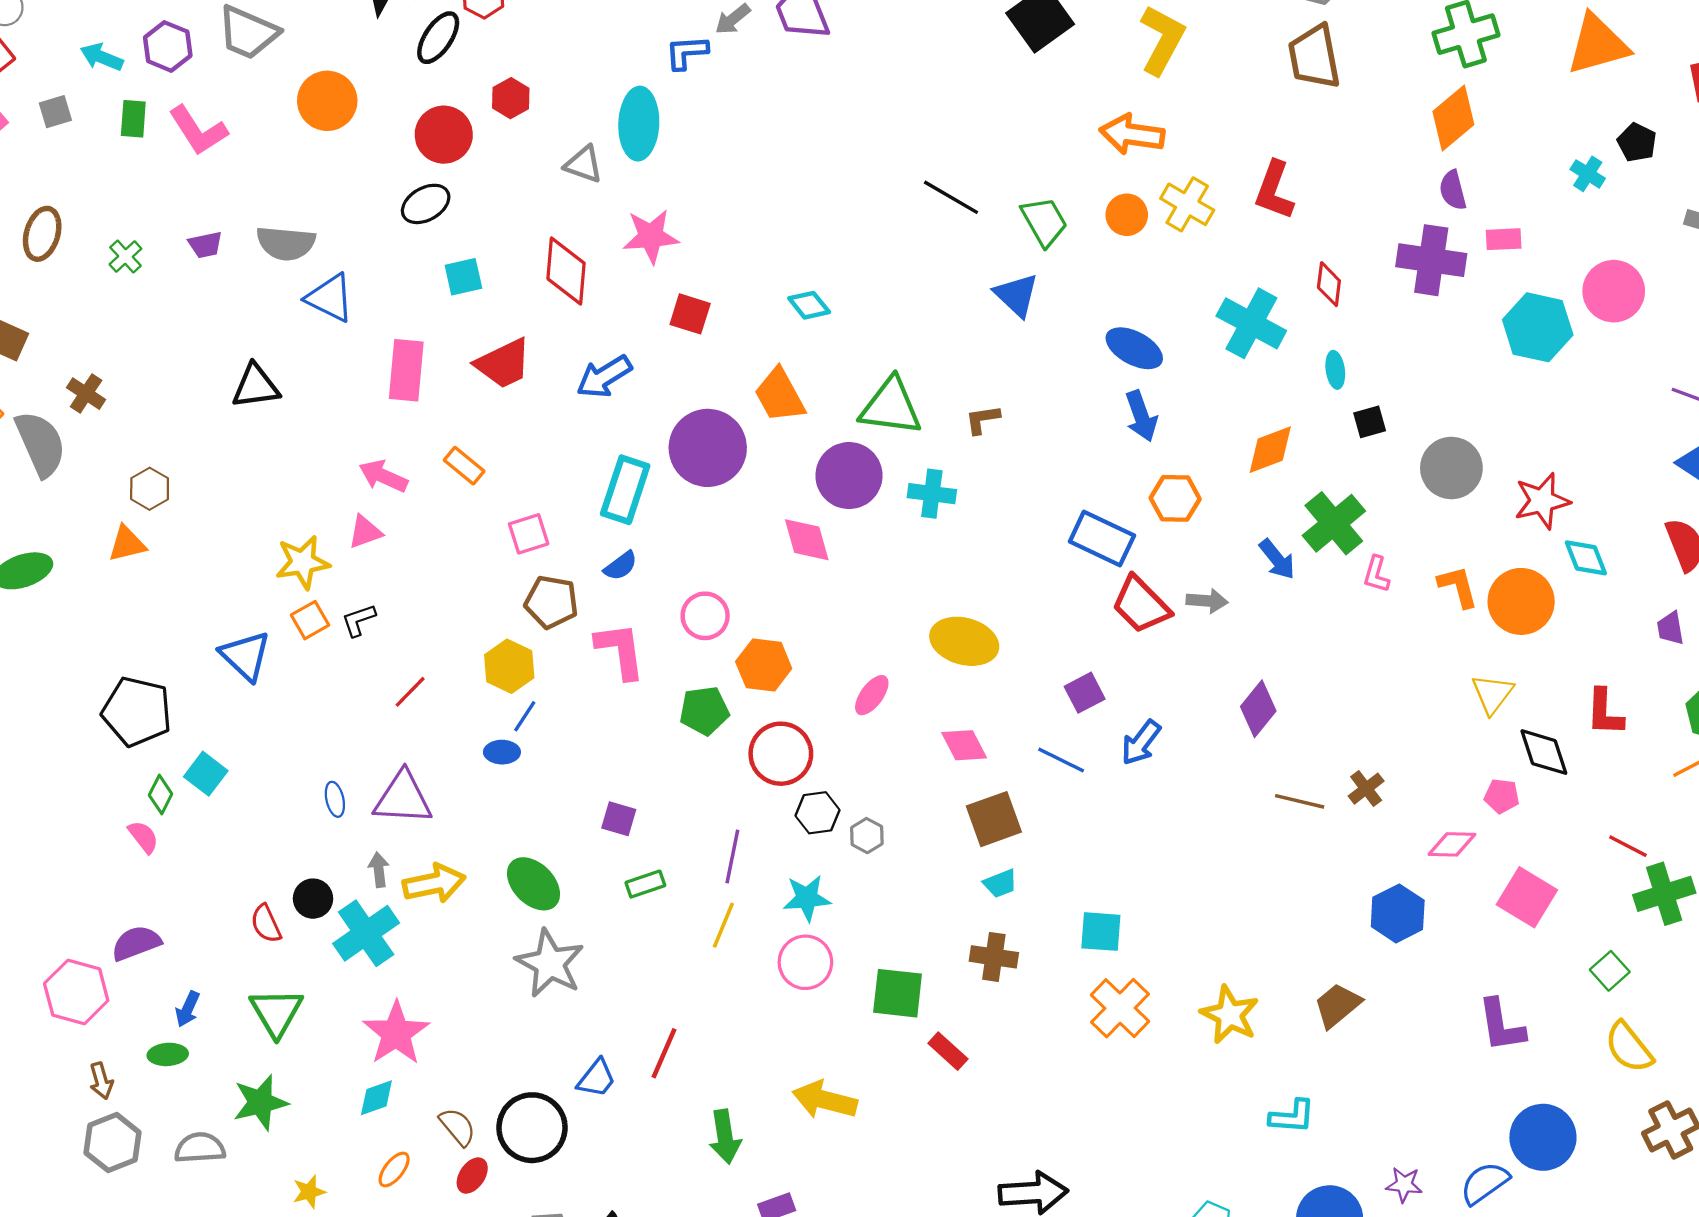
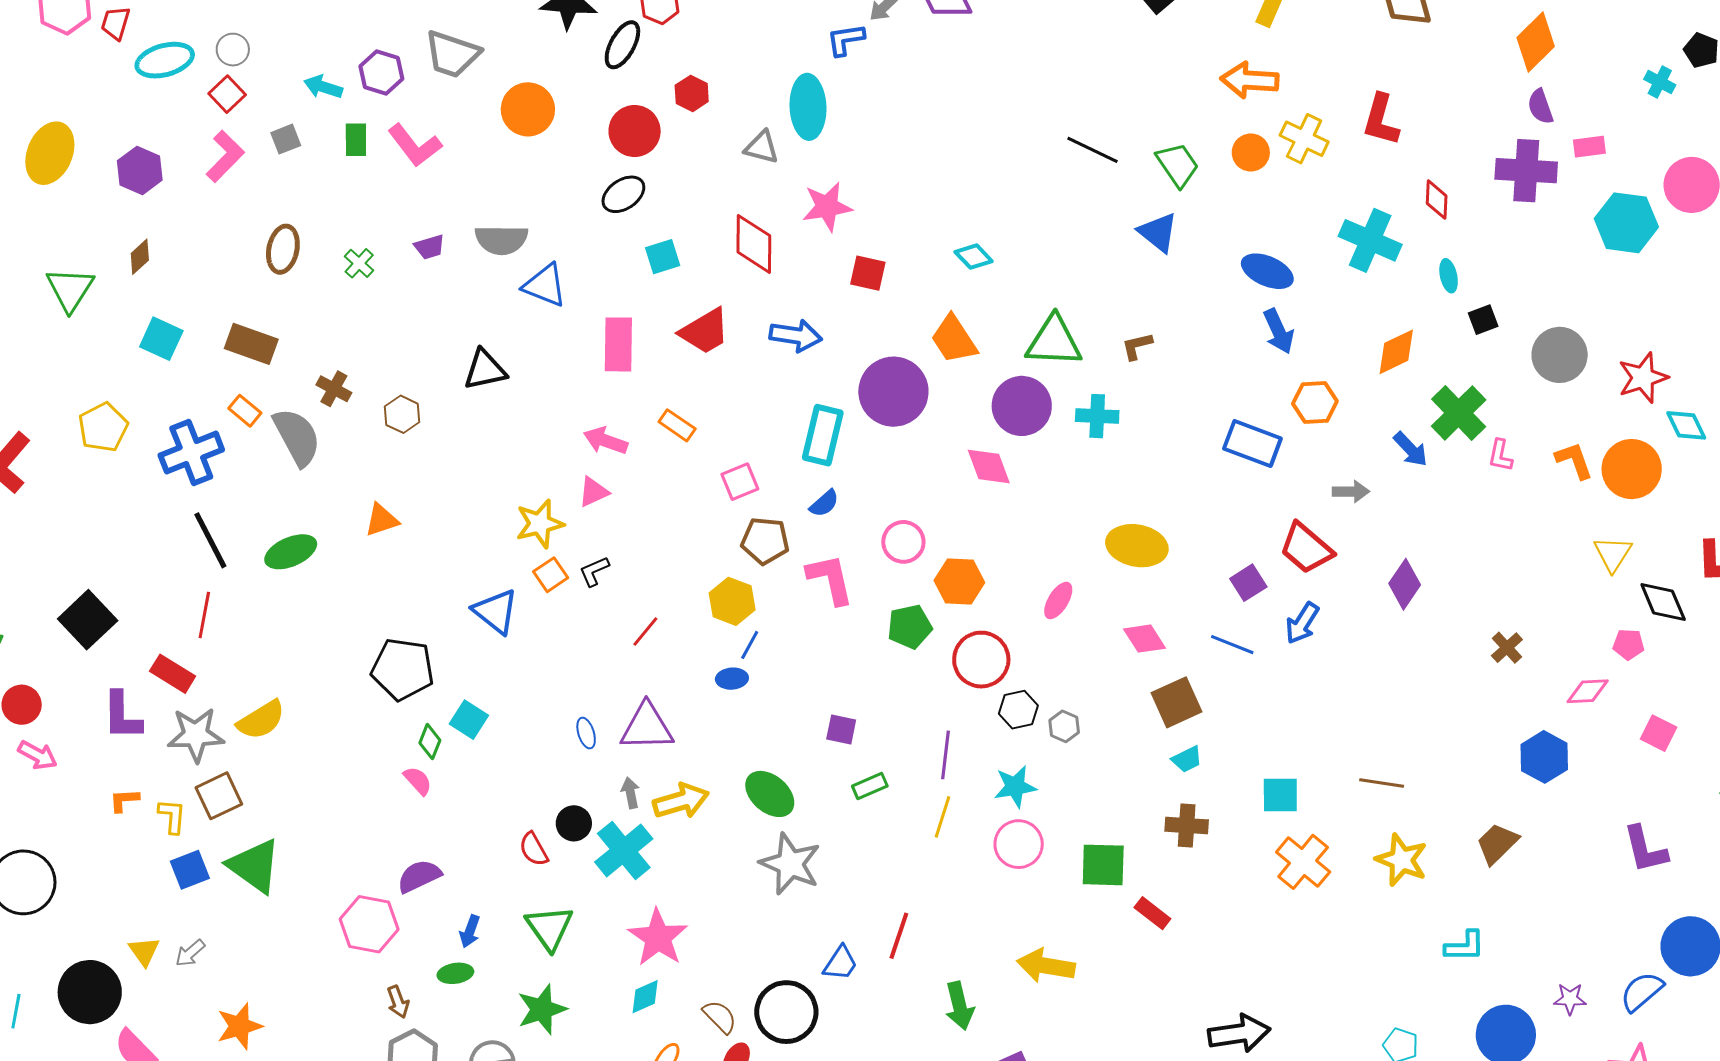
blue arrow: (604, 377) -> (796, 336), turned -135
brown hexagon: (150, 489) -> (402, 414), moved
red trapezoid: (1141, 605) -> (1306, 548), moved
brown line: (1300, 801) -> (1382, 783), moved
pink square: (1527, 897) -> (1659, 733), size x0.7

